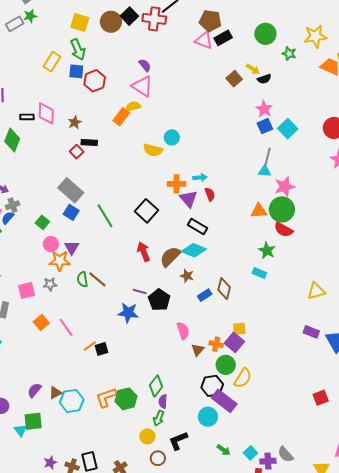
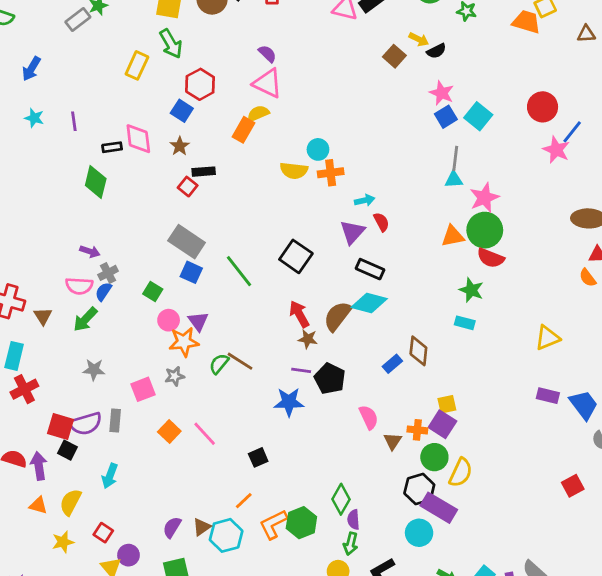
blue square: (76, 71) -> (182, 111), moved, turned 35
orange cross: (177, 184) -> (331, 173), moved
purple triangle: (188, 199) -> (352, 232), turned 30
brown star: (187, 276) -> (308, 339), moved
green semicircle: (82, 279) -> (219, 364), turned 56
orange line: (90, 346) -> (244, 501), moved

